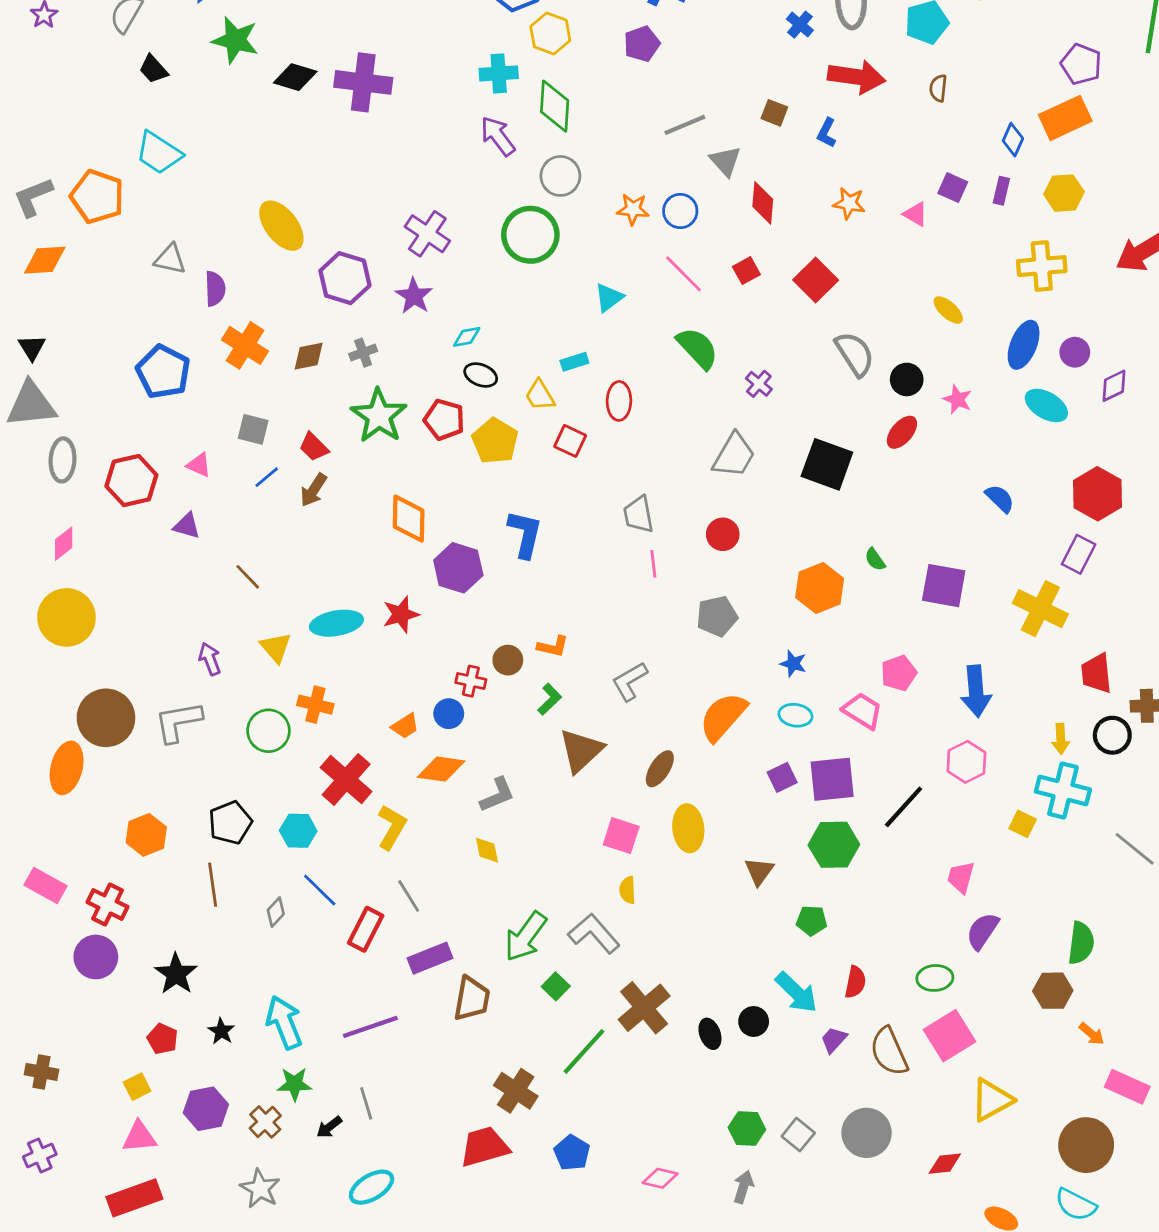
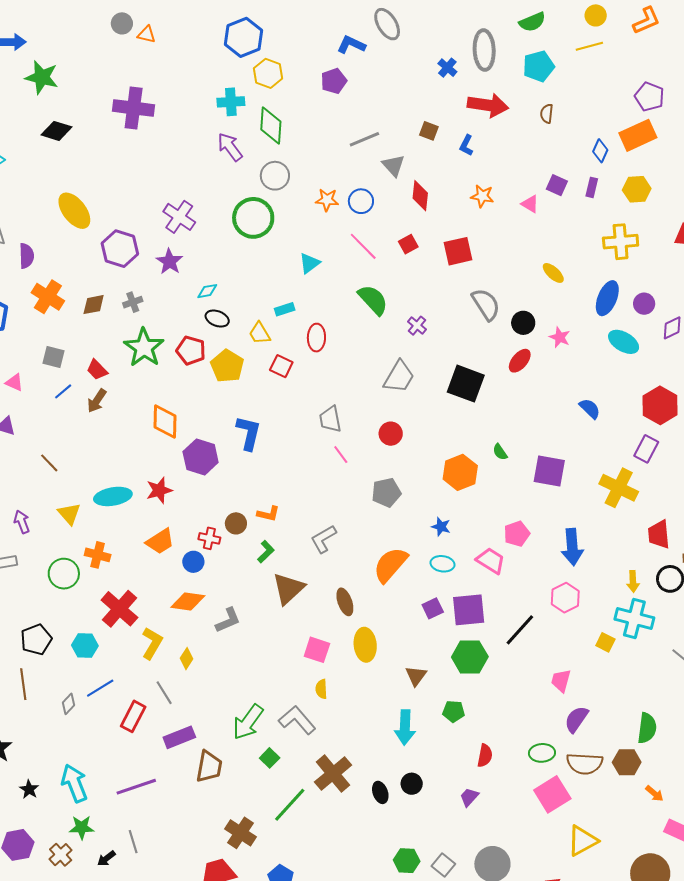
black diamond: (295, 77) -> (57, 131), moved
red square: (816, 280) -> (458, 251), turned 32
pink line: (653, 564) -> (341, 455), turned -30
orange trapezoid: (405, 726) -> (160, 541), moved, size x1.4
brown ellipse: (660, 769) -> (345, 602), turned -52
yellow diamond: (487, 850) -> (186, 659), moved, turned 45
blue line: (320, 890) -> (100, 688), turned -76
cyan arrow: (796, 992) -> (405, 727), moved, turned 48
brown semicircle: (889, 1052) -> (585, 764), moved, turned -63

